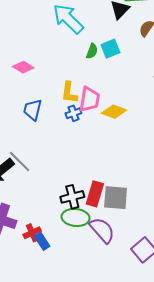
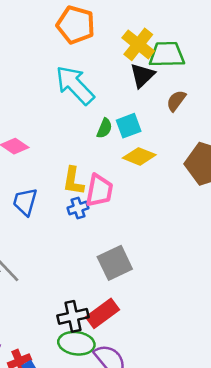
yellow diamond: (114, 112) -> (139, 156), moved
red rectangle: (95, 194) -> (102, 313), turned 35
gray square: (116, 198) -> (115, 263), moved, turned -32

